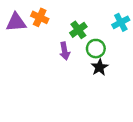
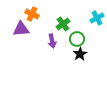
purple triangle: (16, 22) -> (21, 29), moved

